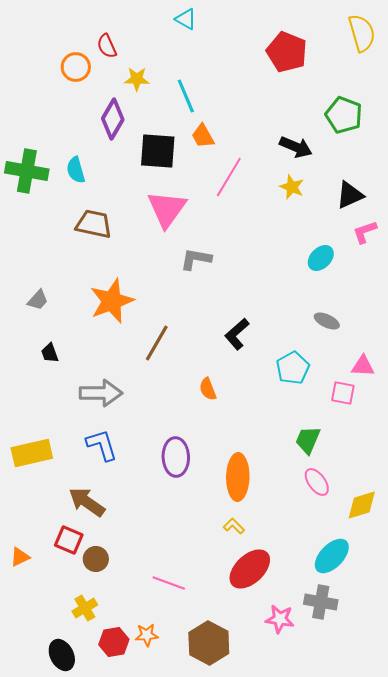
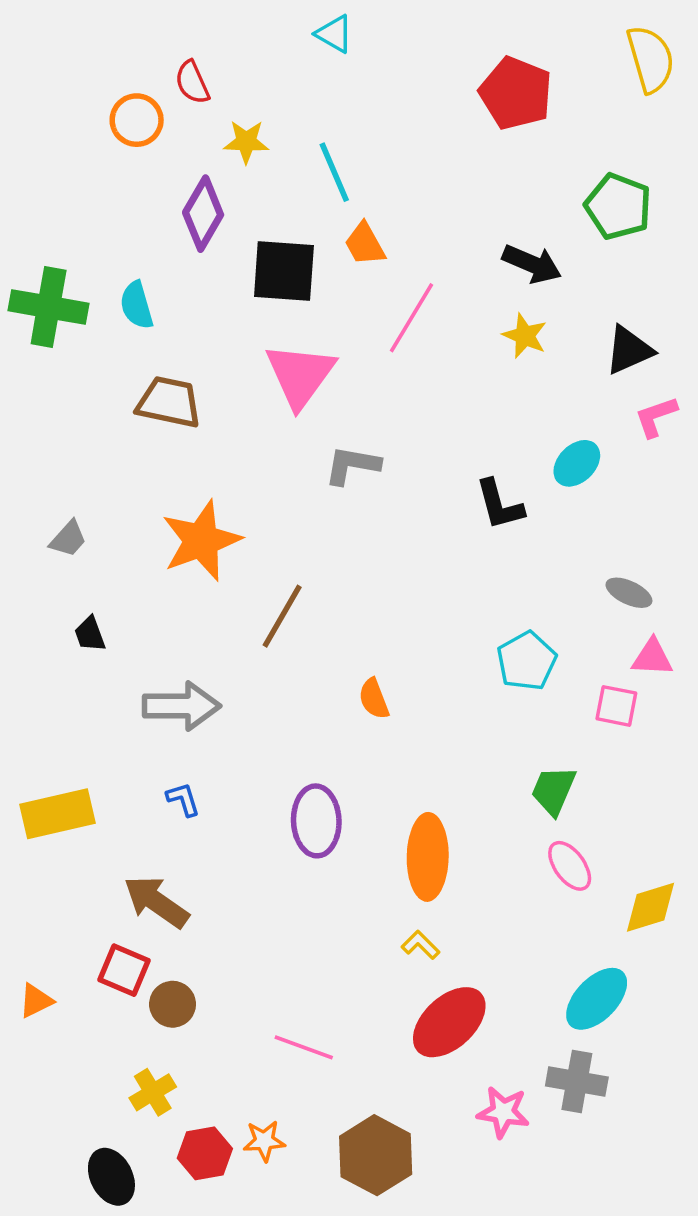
gray ellipse: (327, 321) -> (629, 593), moved
black L-shape: (237, 334) -> (500, 505), moved, turned -64
blue L-shape: (102, 445) -> (183, 799), size x0.6

